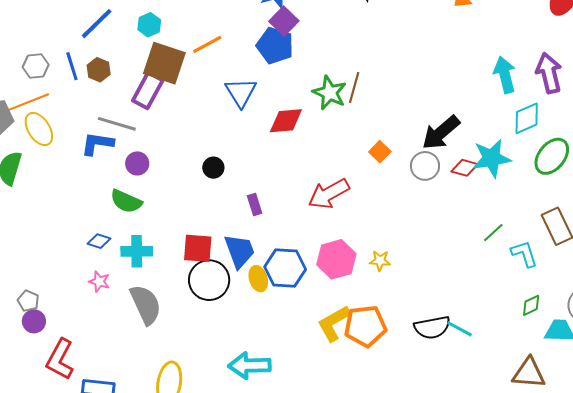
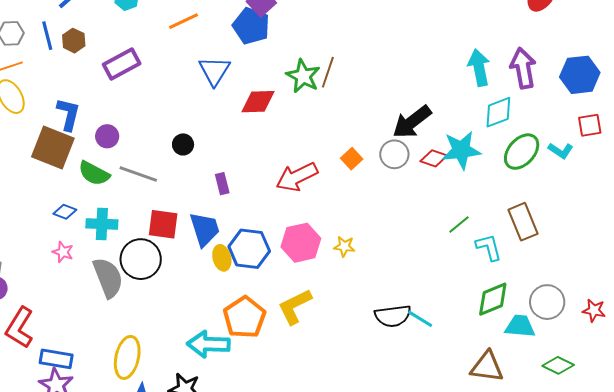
brown square: (164, 63) -> (53, 147), moved
purple rectangle: (148, 90) -> (122, 64), turned 30
gray line: (117, 124) -> (138, 174), moved
blue L-shape: (97, 144) -> (68, 114), turned 92
orange square: (380, 152) -> (352, 159), moved
black circle: (209, 280) -> (141, 259), moved
green diamond: (531, 305) -> (493, 299), size x1.6
orange pentagon: (365, 326) -> (244, 317), moved, turned -30

